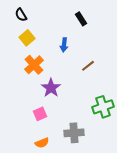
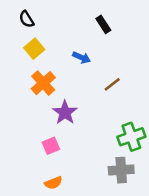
blue arrow: (64, 45) -> (82, 58), turned -72
gray cross: (74, 133) -> (121, 170), moved

